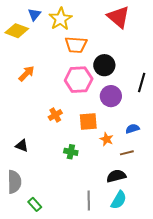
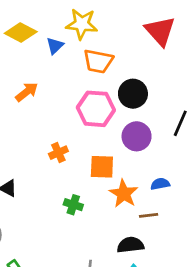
blue triangle: (34, 14) -> (55, 46), moved
yellow star: (61, 19) -> (82, 24), turned 30
orange star: (107, 139) -> (124, 194), size x1.5

